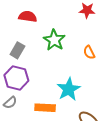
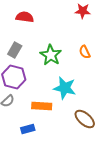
green star: (54, 40) -> (51, 55), moved
cyan star: (69, 89) -> (65, 88), turned -30

